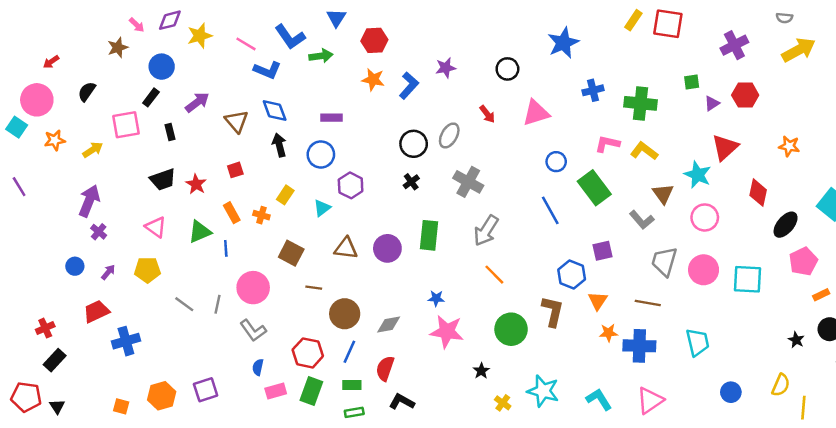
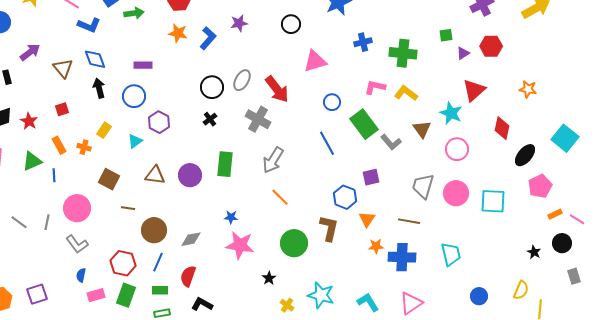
red arrow: (487, 114) -> (277, 89), moved, size x1.8
gray L-shape: (642, 220) -> (391, 142), moved

